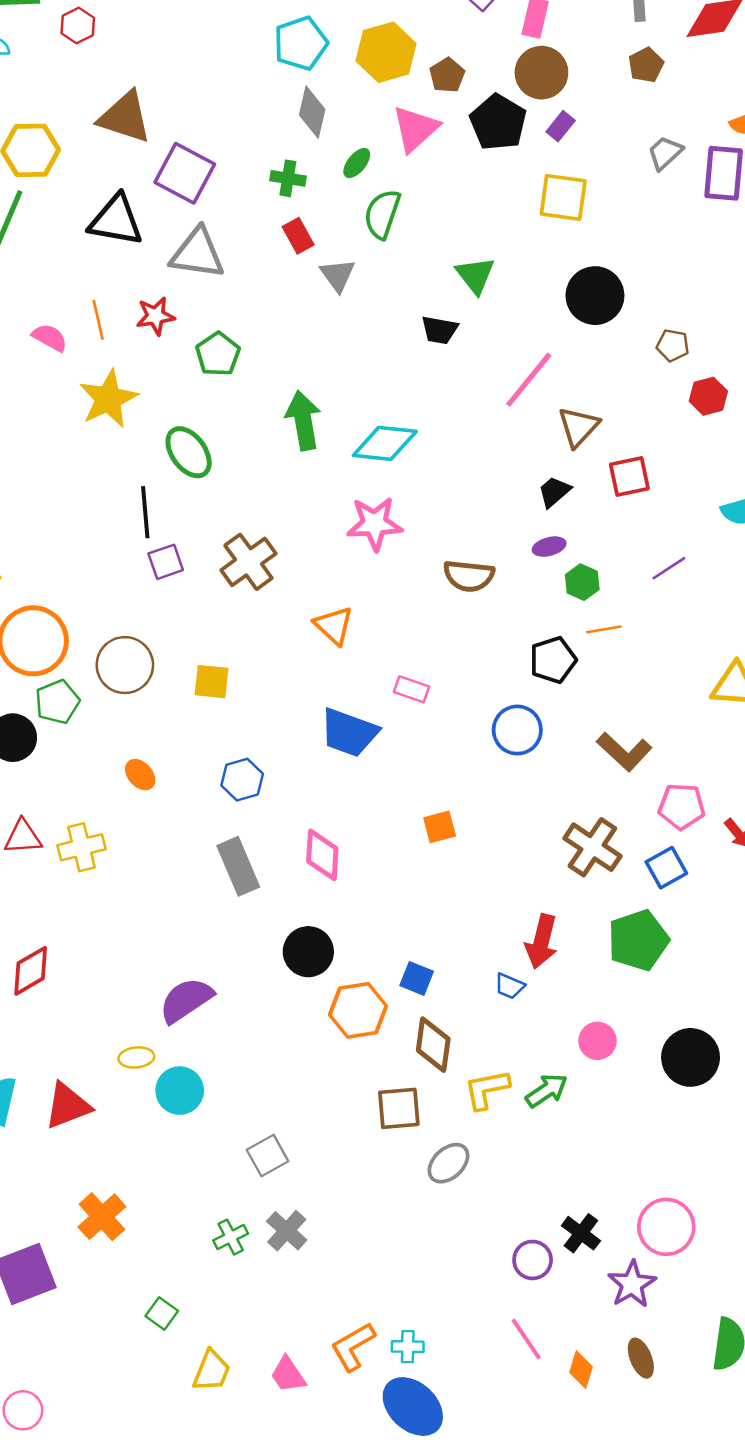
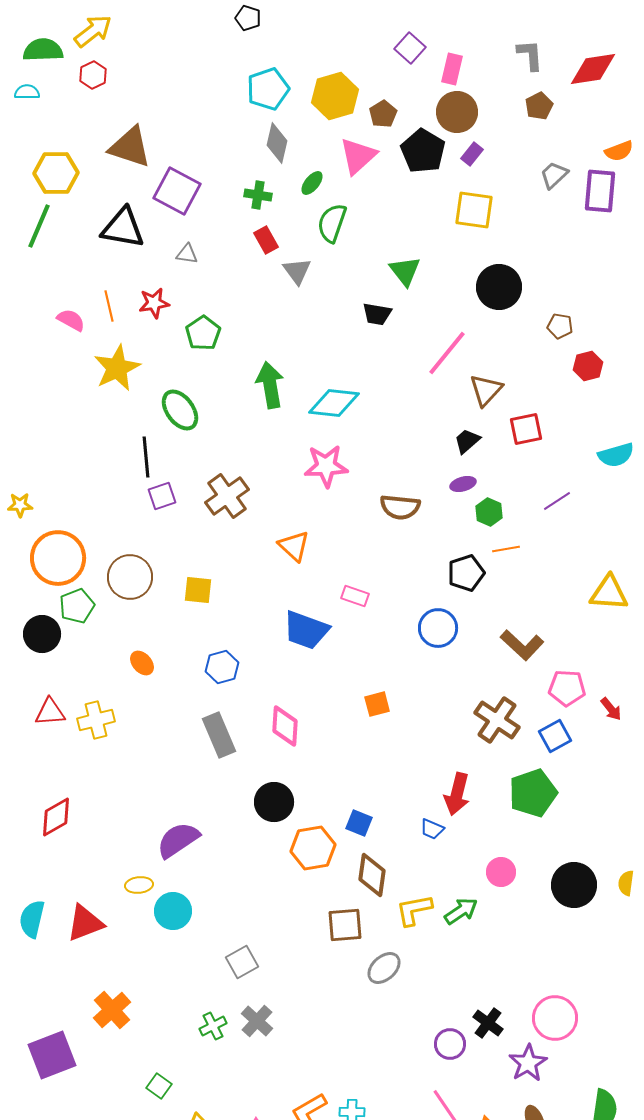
gray triangle: (197, 254) -> (187, 254), size x0.5

